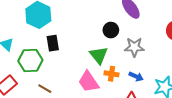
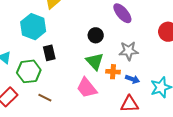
black circle: (111, 30) -> (96, 35), moved
orange cross: (112, 74) -> (113, 72), moved

